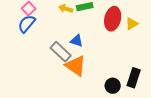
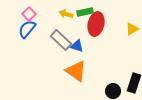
red ellipse: (113, 19) -> (96, 24), moved
gray rectangle: (61, 52) -> (61, 40), moved

